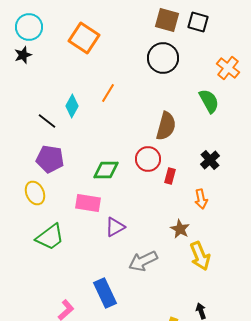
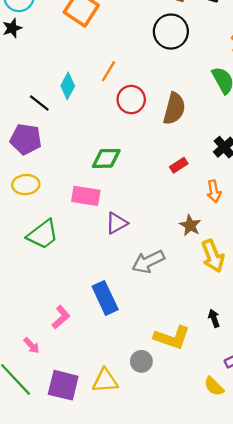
purple pentagon: (50, 159) -> (26, 139), moved
red circle: (148, 159) -> (131, 100), moved
red rectangle: (170, 176) -> (179, 165), turned 42
yellow ellipse: (35, 193) -> (26, 185), turned -70

